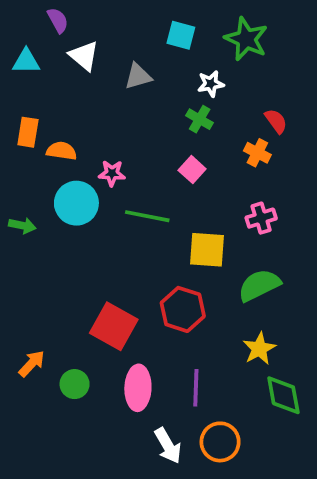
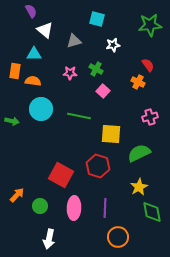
green star: (246, 39) -> (150, 25), moved, turned -30
cyan triangle: (26, 61) -> (34, 54), moved
green cross: (200, 119) -> (96, 69), moved
pink star: (112, 173) -> (70, 73), moved
pink cross: (261, 218) -> (150, 117), moved
white arrow: (168, 446) -> (49, 239), moved, turned 42

